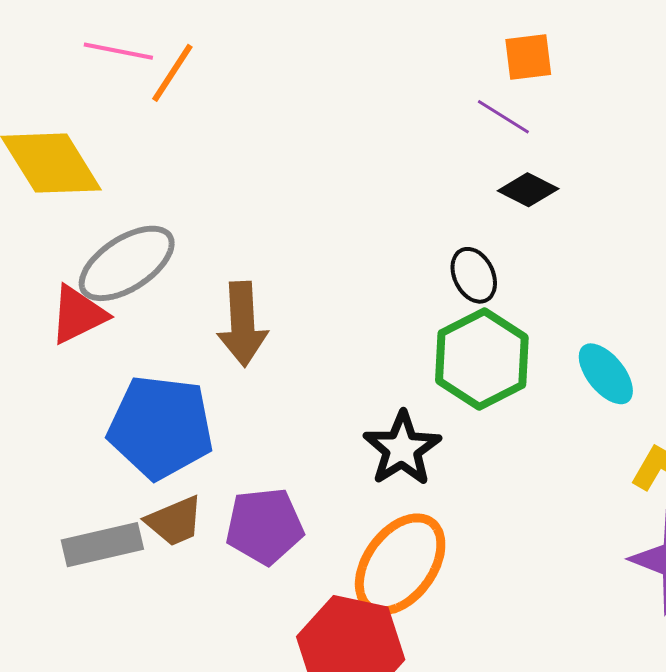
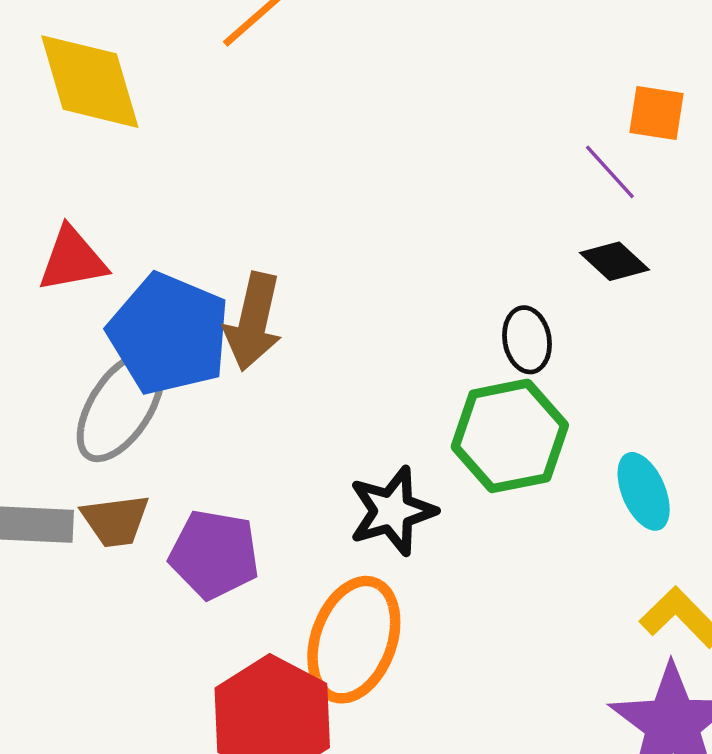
gray ellipse: (127, 263) -> (121, 407), moved, turned -40
blue pentagon: (161, 427) -> (169, 334), moved
orange ellipse: (400, 564) -> (354, 640), turned -32

